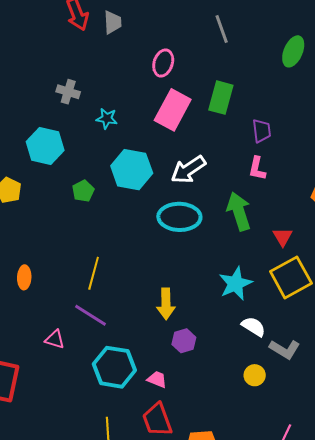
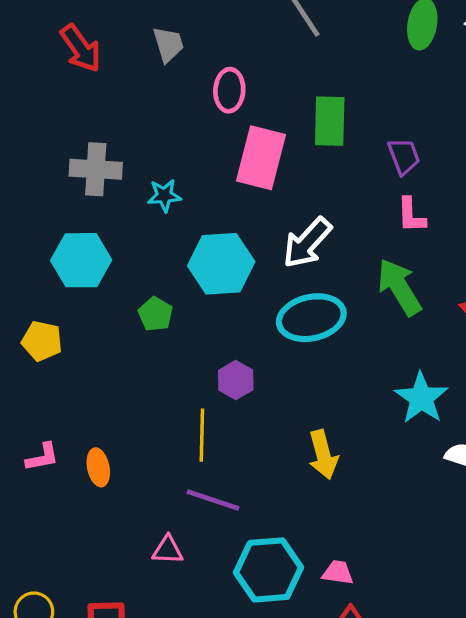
gray trapezoid: (113, 22) -> (168, 44), moved
gray cross: (68, 92) -> (96, 169), size x1.4
purple hexagon: (184, 341) -> (236, 380), moved

